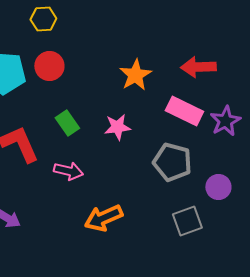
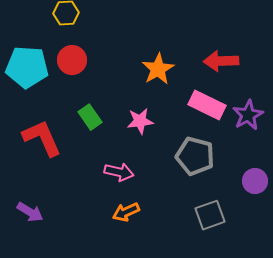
pink arrow: (68, 171) -> (119, 172), moved
purple circle: (218, 187) -> (255, 181), moved
orange arrow: (103, 218) -> (126, 212), size x0.7

